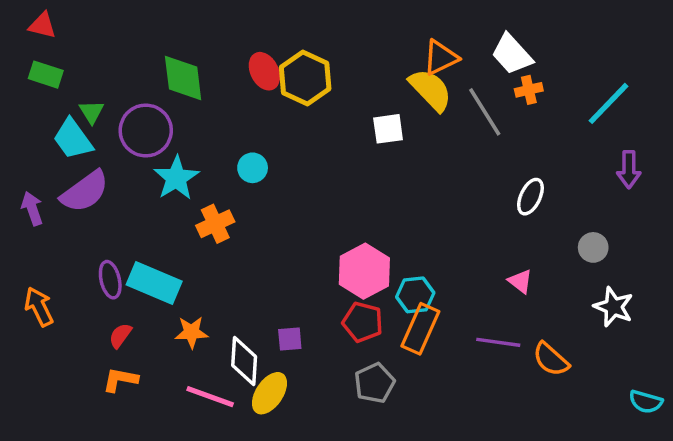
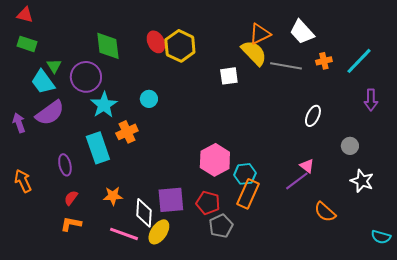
orange cross: (529, 90) -> (324, 61), moved
gray line: (485, 112) -> (286, 66), turned -48
cyan rectangle: (154, 283) -> (98, 148), moved, turned 48
red pentagon: (363, 322) -> (208, 203), moved
purple square: (290, 339) -> (171, 200), size x1.8
purple line: (498, 342) -> (297, 181), moved, turned -45

